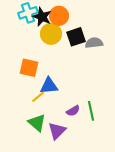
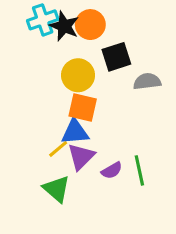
yellow circle: (51, 34) -> (78, 75), moved
gray semicircle: (94, 43) -> (147, 81), moved
orange square: (29, 68) -> (83, 107), moved
purple triangle: (57, 131) -> (81, 157), moved

